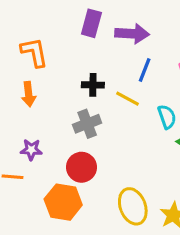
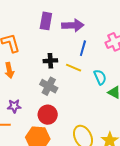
gray cross: (87, 124) -> (49, 86), turned -36

